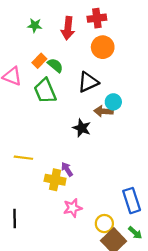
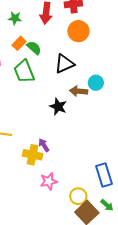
green star: (35, 25) -> (15, 18), moved
cyan circle: (113, 102) -> (96, 83), moved

